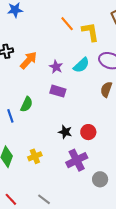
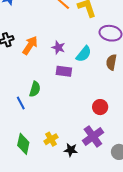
cyan semicircle: (81, 65) -> (84, 54), moved
black star: (65, 132) -> (71, 150), moved

